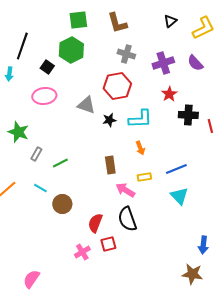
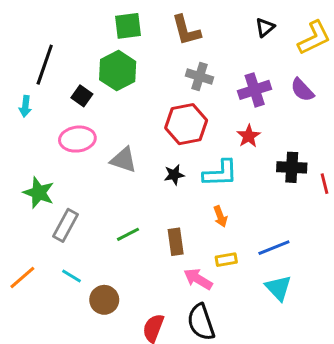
red star: (169, 94) -> (249, 136), moved
gray triangle: (86, 105) -> (124, 160), moved
gray rectangle: (36, 154) -> (66, 225), size x1.5
green line: (60, 163) -> (128, 234), moved

